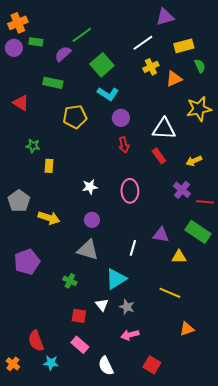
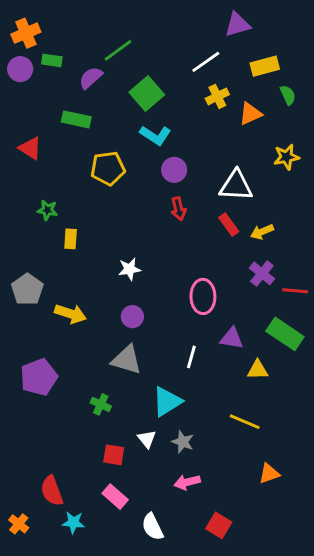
yellow star: (199, 109) -> (286, 157), size x0.7
yellow arrow: (194, 161) -> (262, 232), moved
pink ellipse: (130, 191) -> (203, 296), moved

